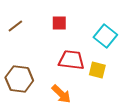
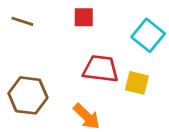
brown line: (15, 26) -> (22, 21), turned 56

